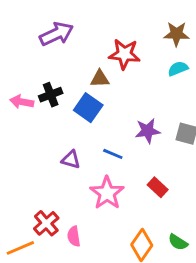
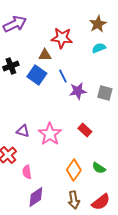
brown star: (176, 34) -> (98, 24), turned -30
blue line: (113, 154) -> (63, 76), moved, turned 40
purple triangle: (71, 160) -> (23, 131), moved
pink semicircle: (74, 236) -> (27, 172), moved

